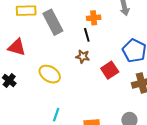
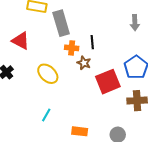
orange cross: (94, 18) -> (72, 48), moved
red square: (110, 70) -> (108, 82), size x1.4

